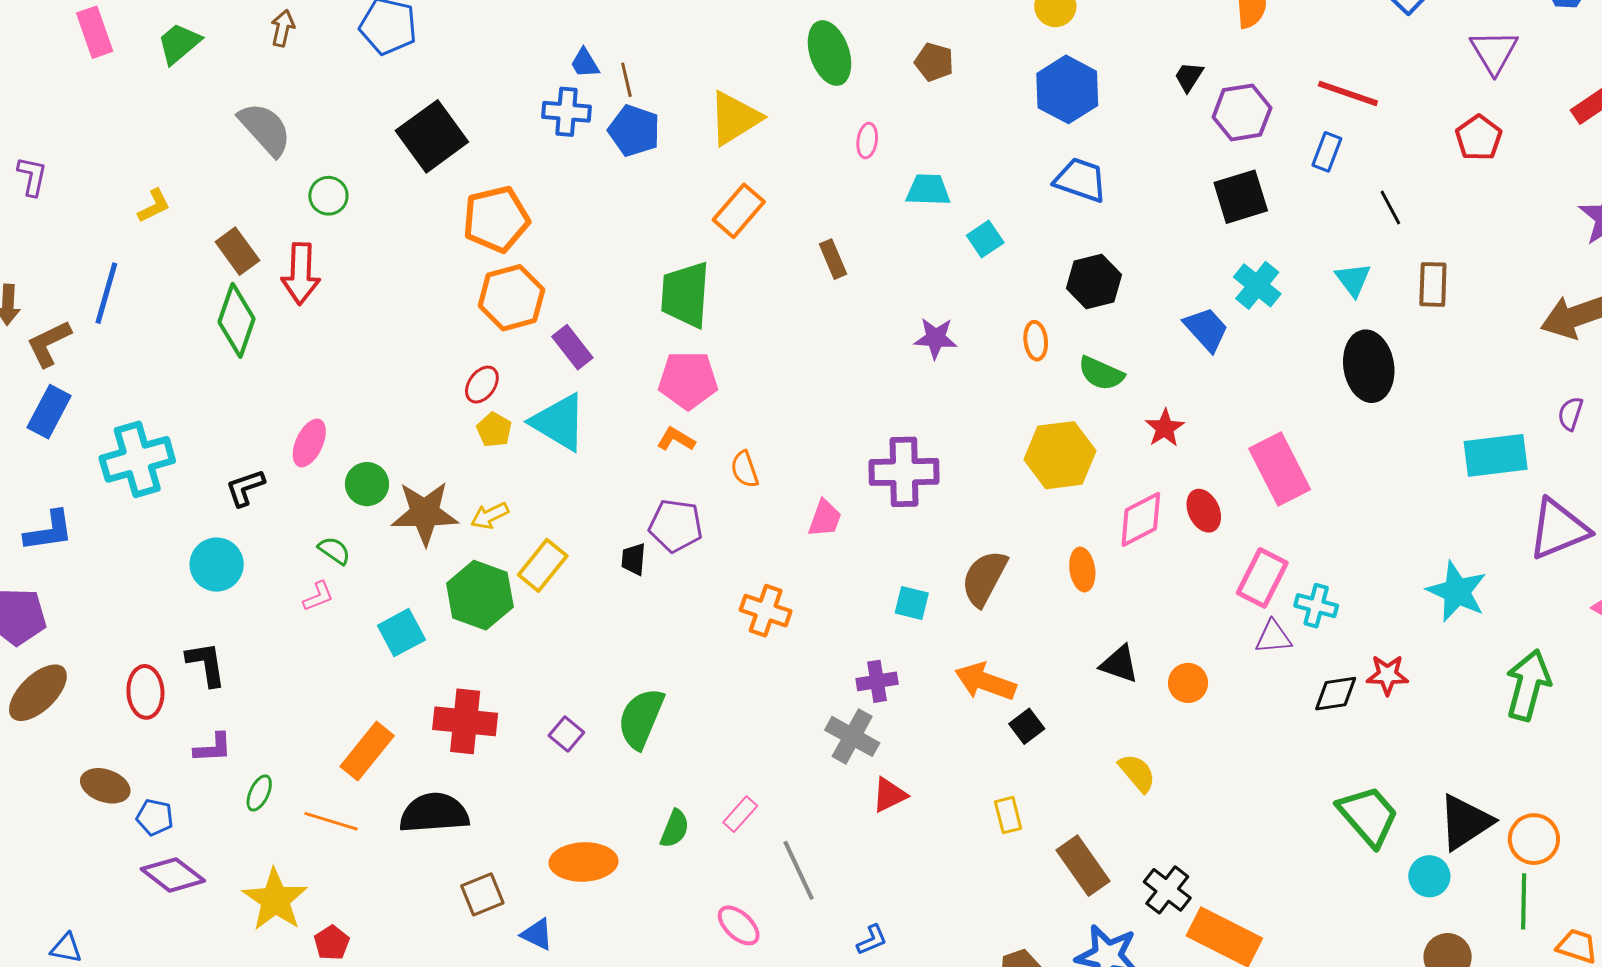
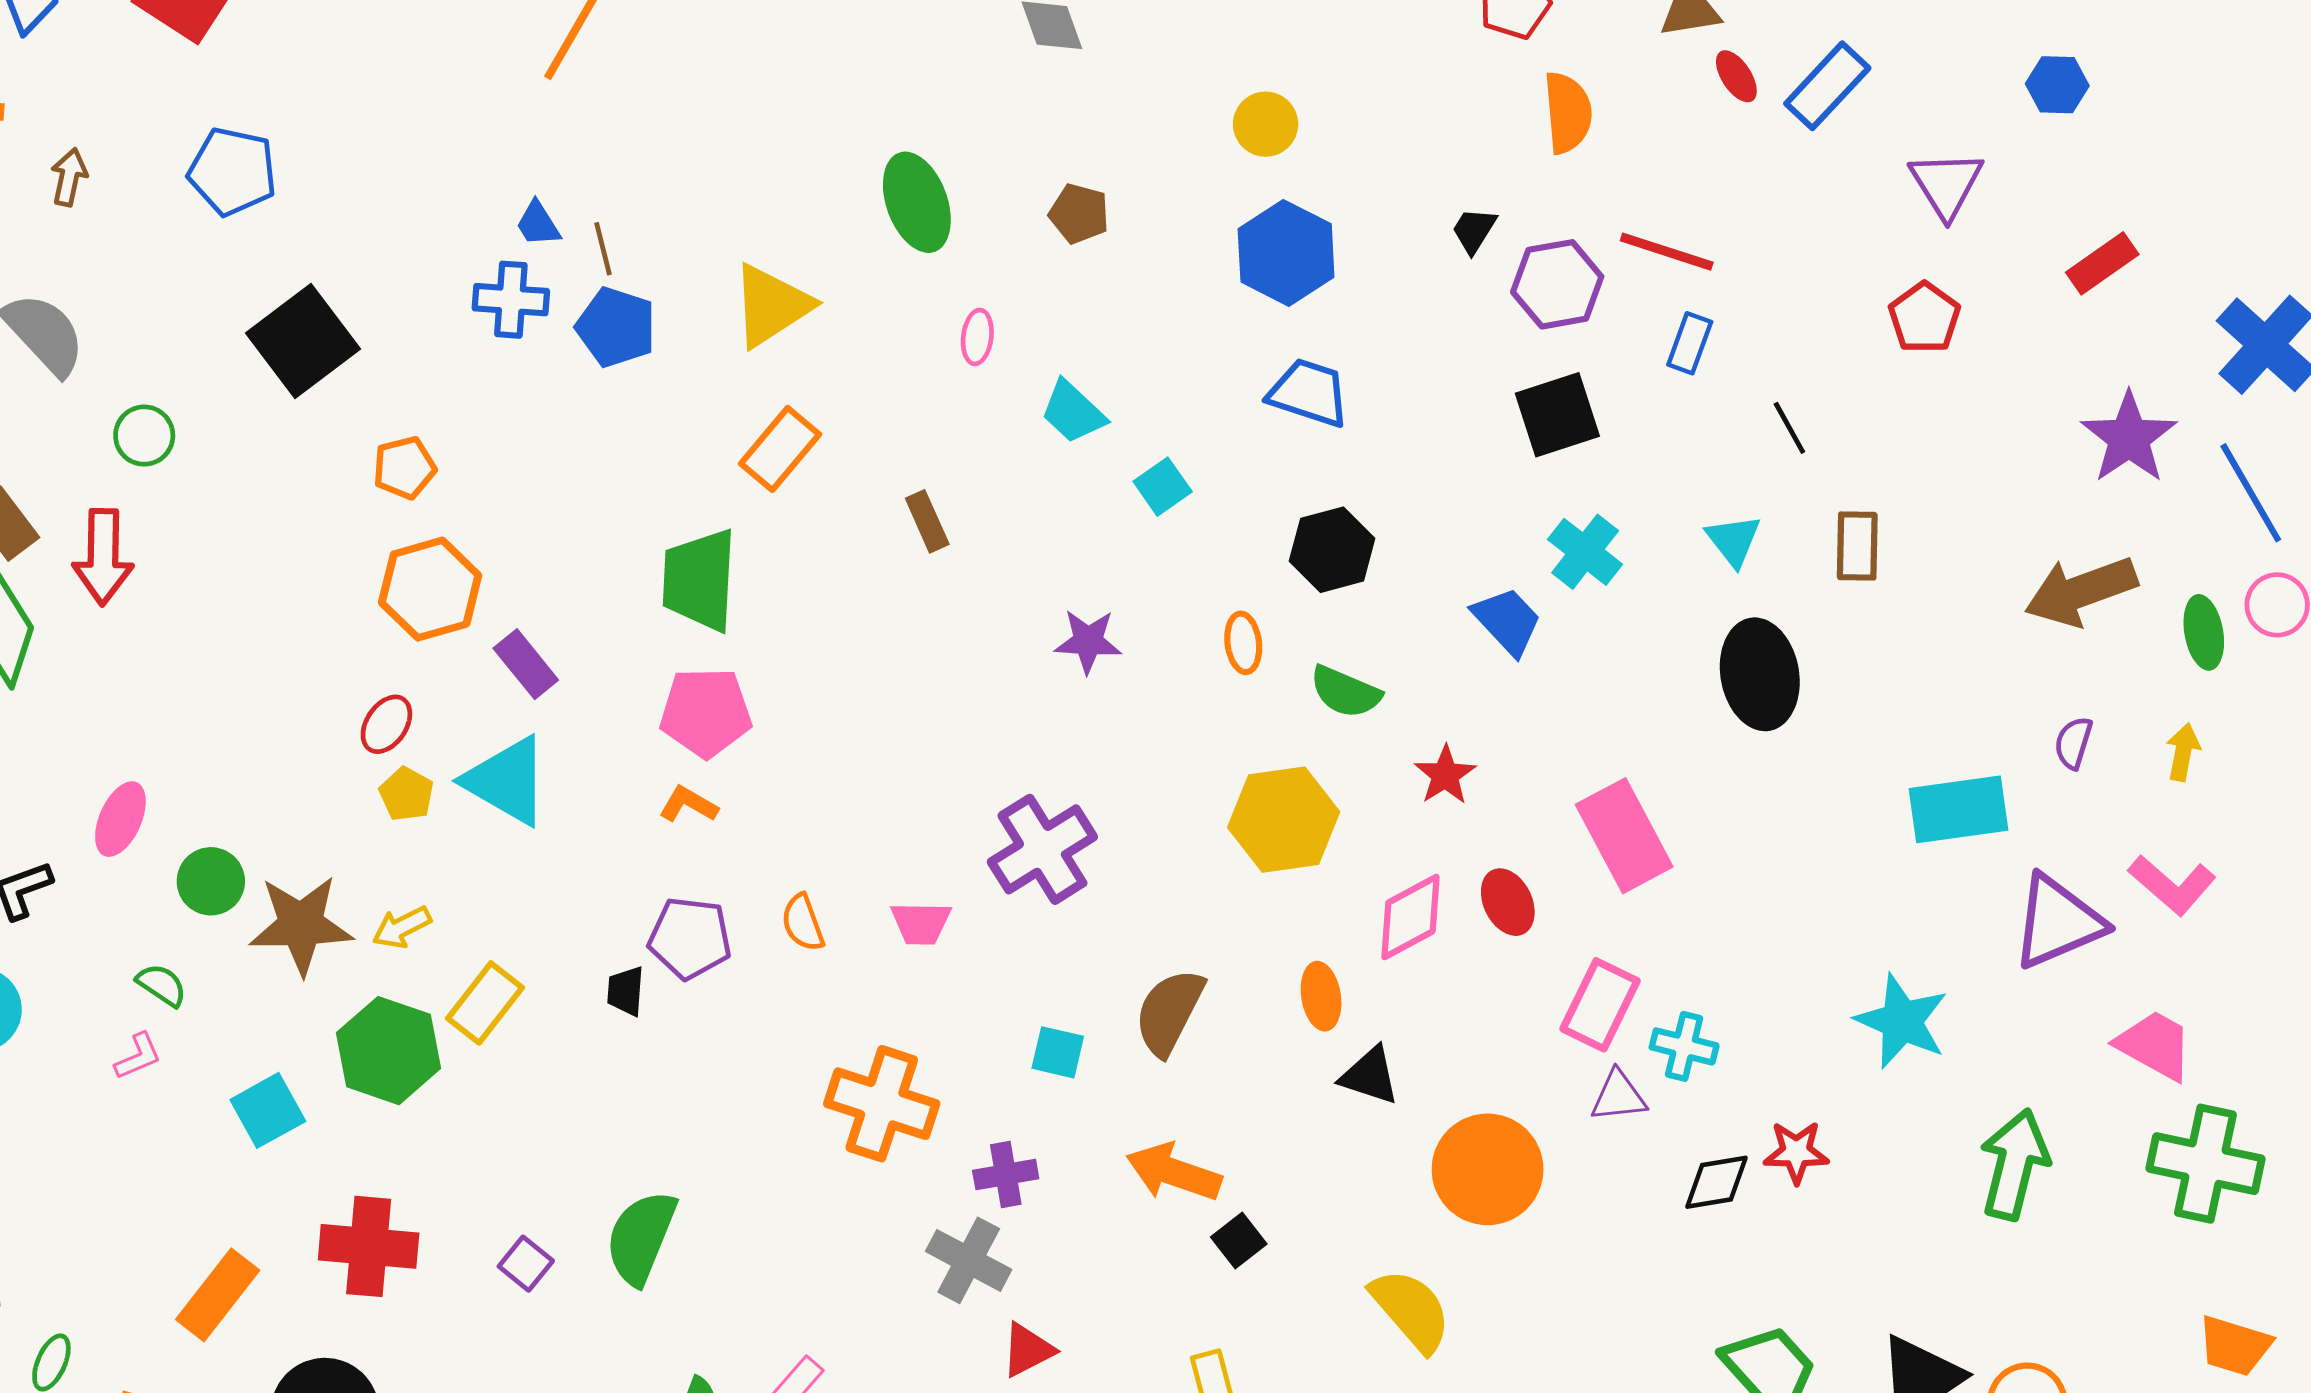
red line: (1348, 93) -> (1667, 252), moved
cyan trapezoid: (928, 190) -> (1073, 412), turned -138
orange pentagon: (496, 219) -> (404, 468), size x0.6
orange semicircle: (745, 469) -> (803, 923), moved
purple cross: (904, 472) -> (1042, 849), turned -30
pink trapezoid: (825, 518) -> (921, 923), turned 72
orange cross: (766, 611) -> (882, 1104), moved, size x1.4
black triangle: (1119, 664) -> (1370, 1076), moved
orange circle: (1188, 683) -> (1488, 1169), size x1.8
yellow semicircle: (1137, 773) -> (1411, 1310), size x1.4

